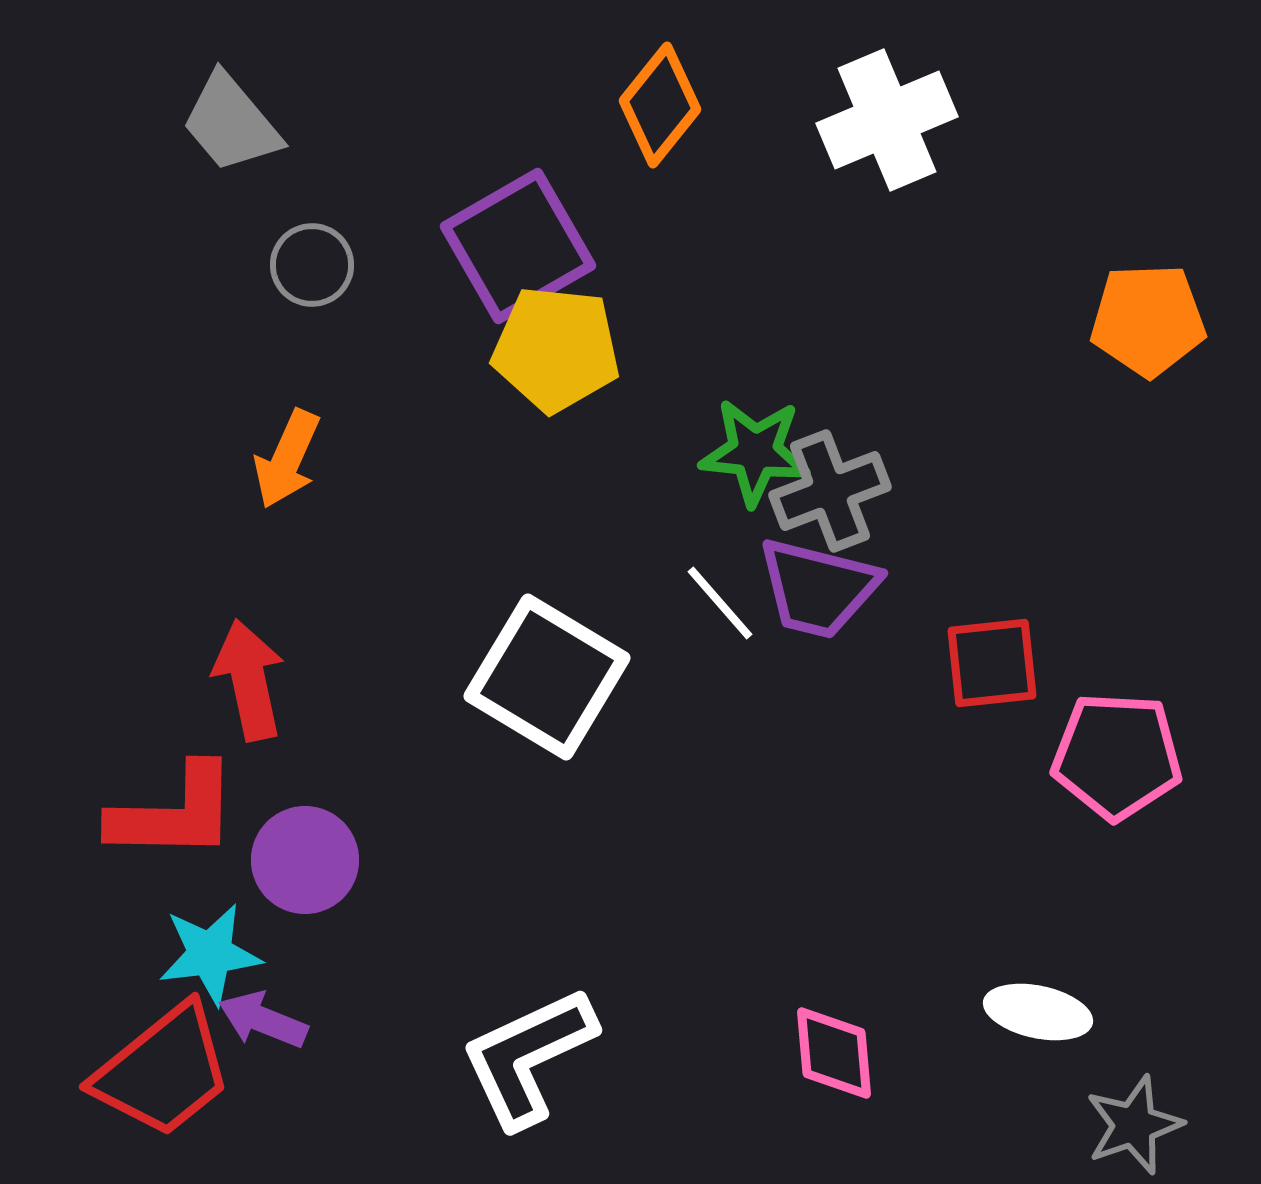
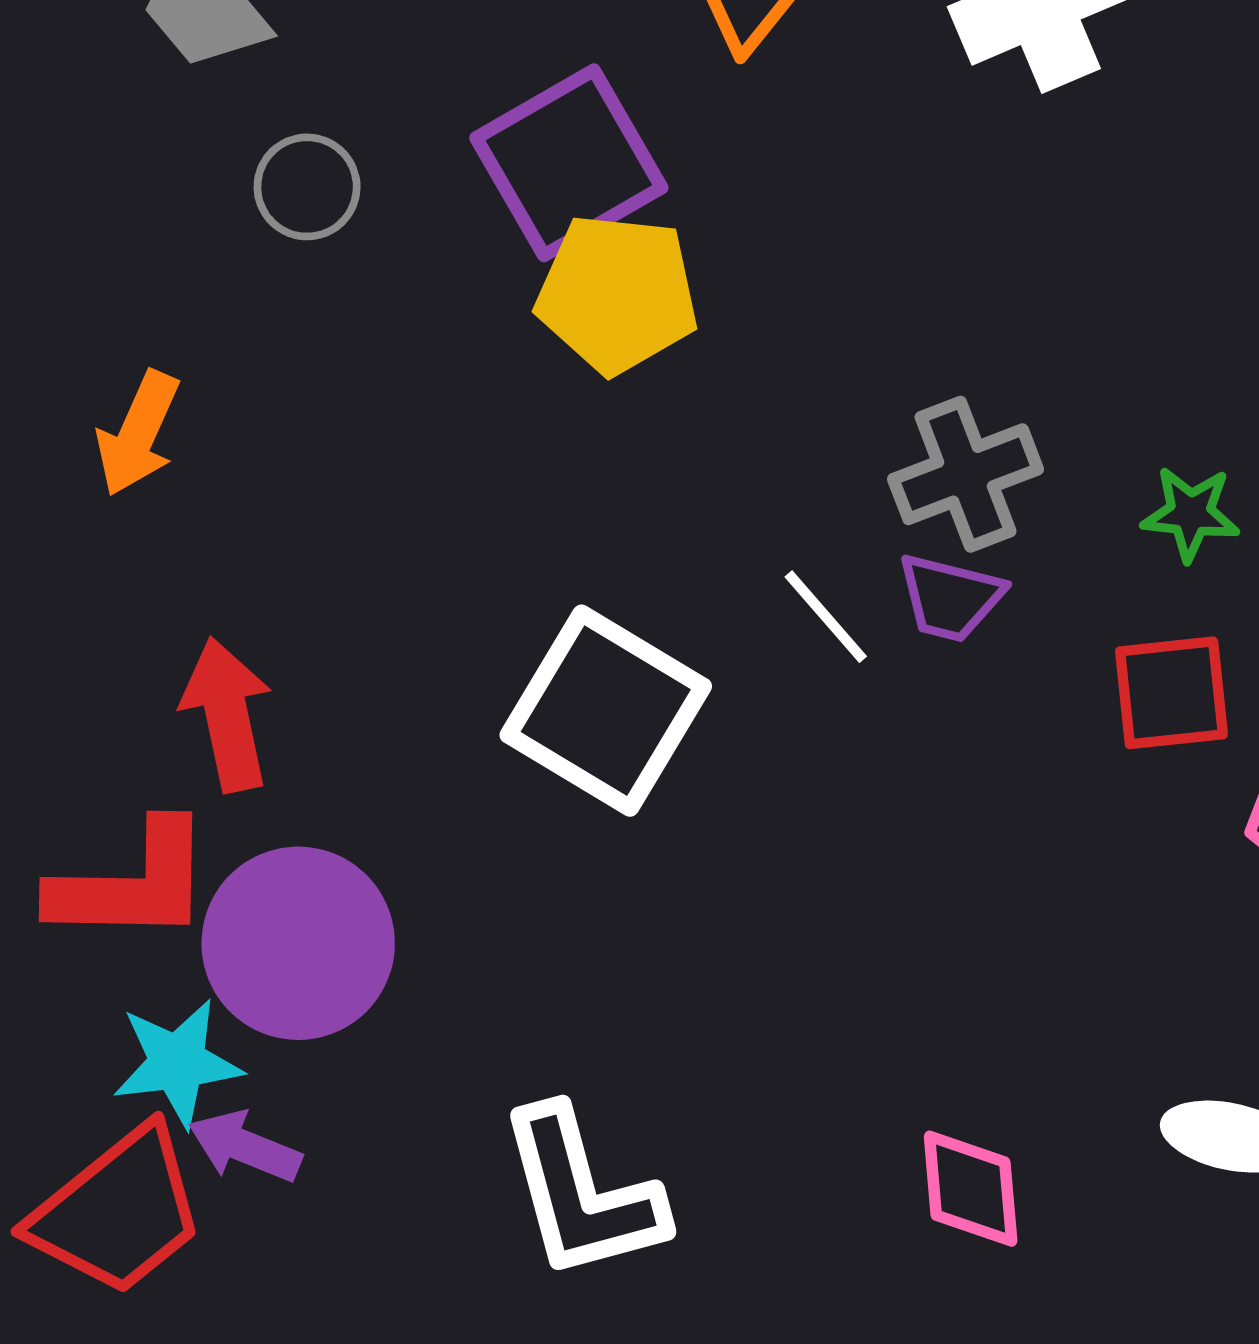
green star: (755, 452) -> (1191, 514), moved, size x0.7
orange arrow: (287, 459) -> (138, 434), moved
purple trapezoid: (818, 588) -> (950, 598), size x0.7
purple circle: (305, 860) -> (298, 943), size x1.4
white L-shape: (528, 1057) -> (582, 1194), turned -80

